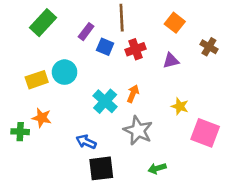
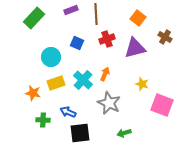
purple rectangle: (86, 32) -> (71, 10), moved, turned 32
blue square: (105, 47) -> (77, 43), moved
purple triangle: (171, 61) -> (135, 48), size x1.6
yellow rectangle: (37, 80) -> (56, 83), moved
green cross: (20, 132) -> (43, 120), moved

